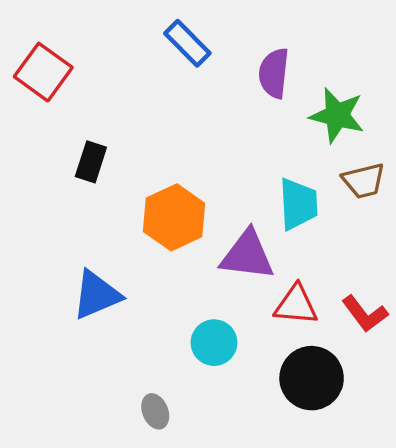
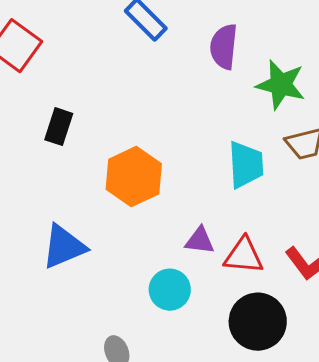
purple triangle: (247, 255) -> (200, 241), moved, size x0.6

